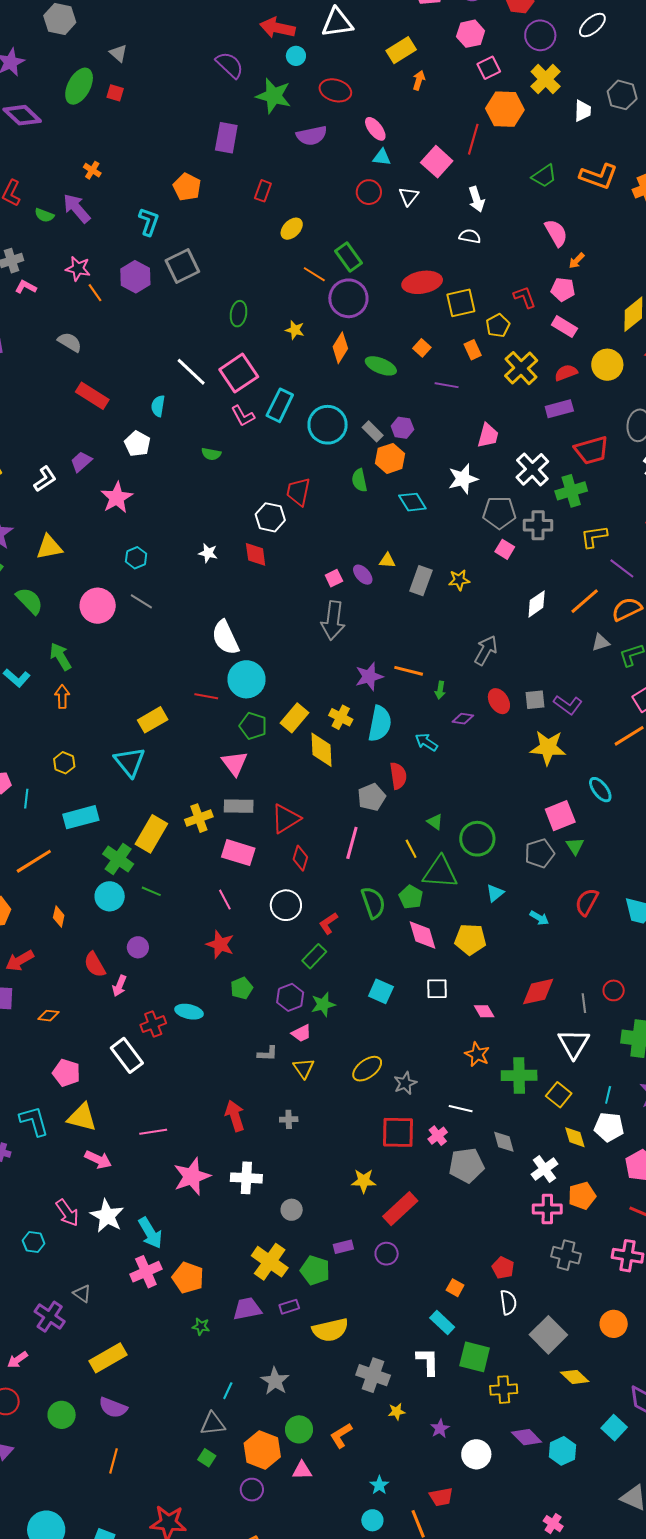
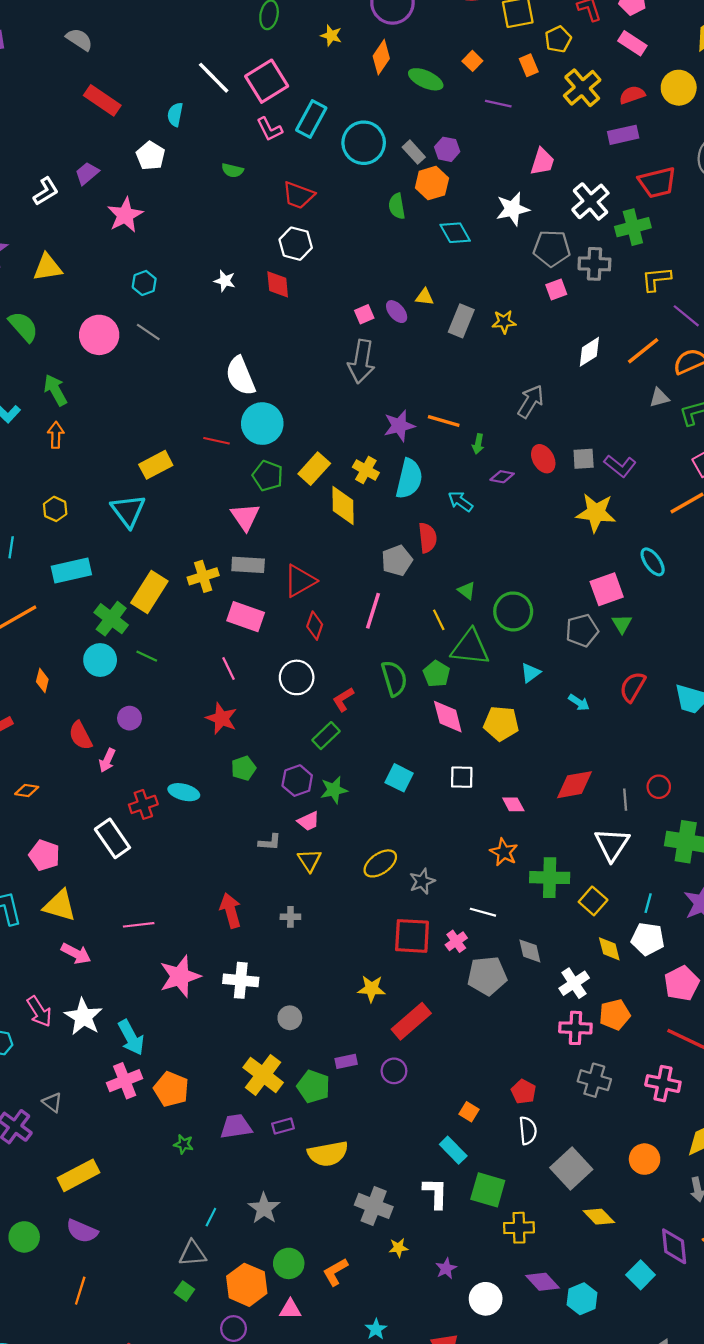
red trapezoid: (298, 492) -> (298, 195), moved, turned -84
pink square: (505, 549) -> (556, 289), turned 36

